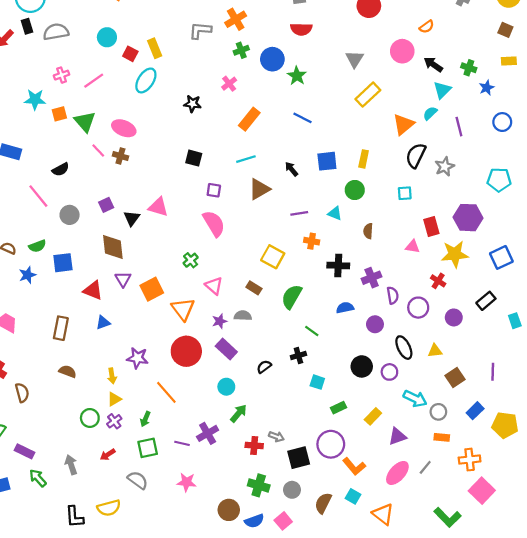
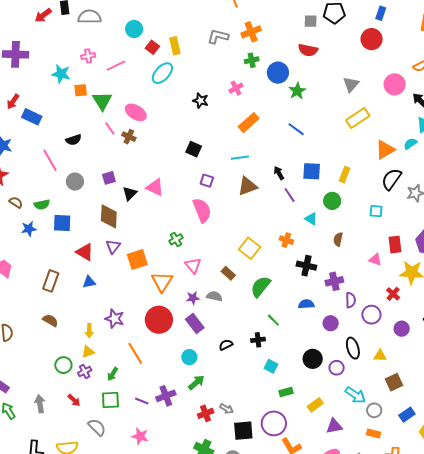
purple line: (299, 213) -> (290, 195), moved, turned 56
red cross: (254, 445) -> (206, 413), turned -35
red arrow: (108, 455) -> (74, 400), turned -112

